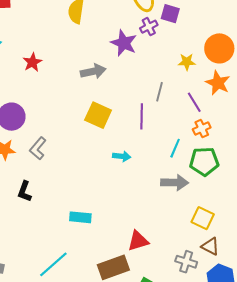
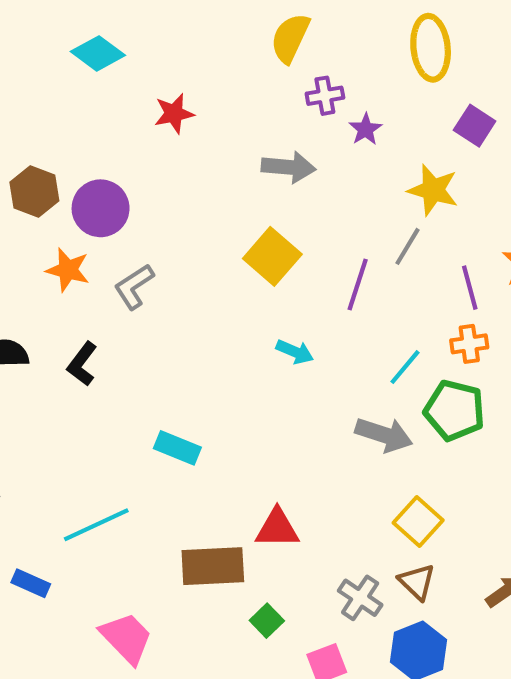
purple square: (170, 14) -> (475, 126), moved
purple cross: (149, 27) -> (325, 96), moved
purple star: (124, 43) -> (365, 129), size x0.6
yellow star: (187, 62) -> (433, 190), moved, size x1.4

